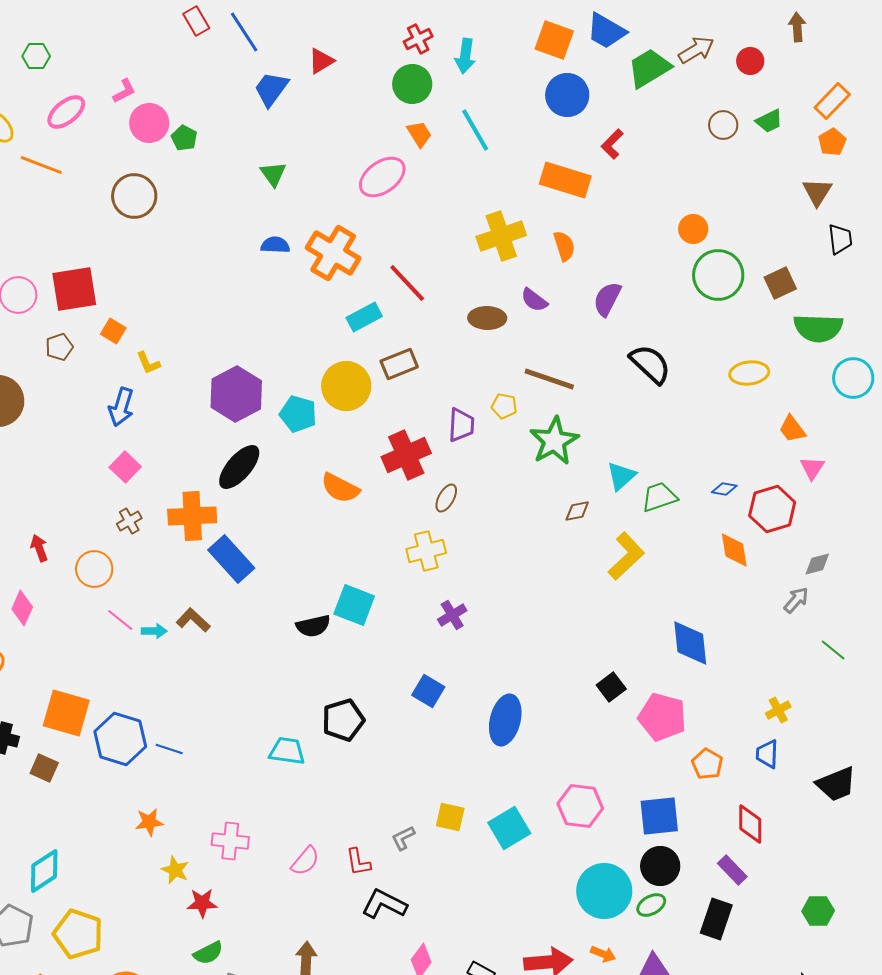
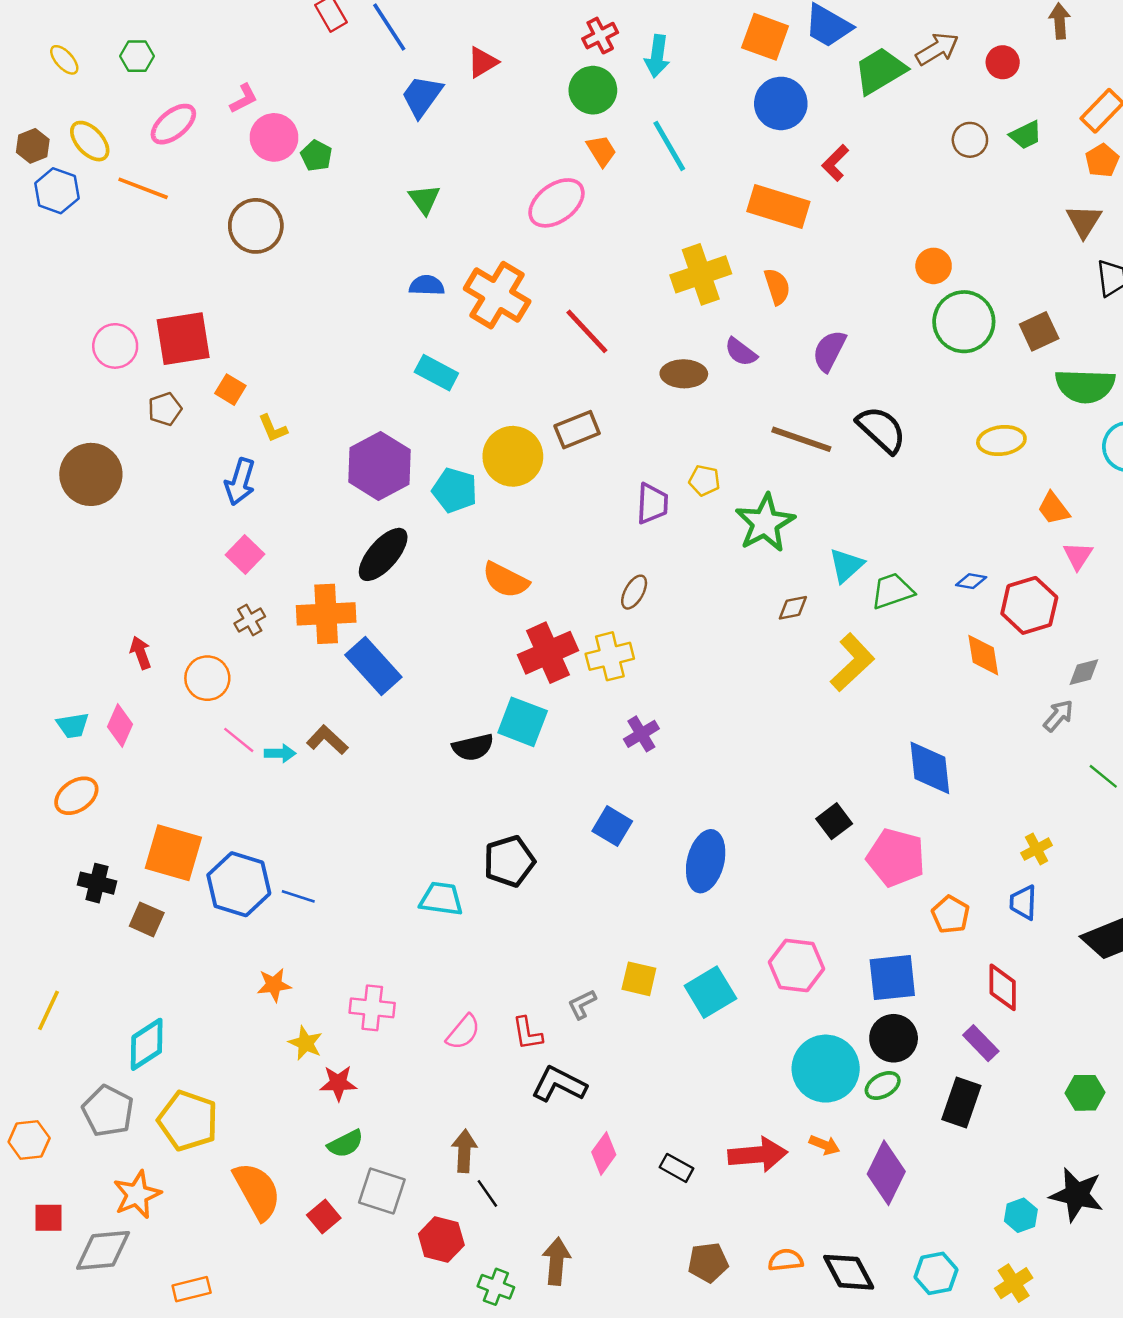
cyan rectangle: (364, 317) -> (436, 373), moved, turned 56
brown line: (549, 379) -> (801, 439), moved
red cross: (406, 455) -> (548, 653), moved

